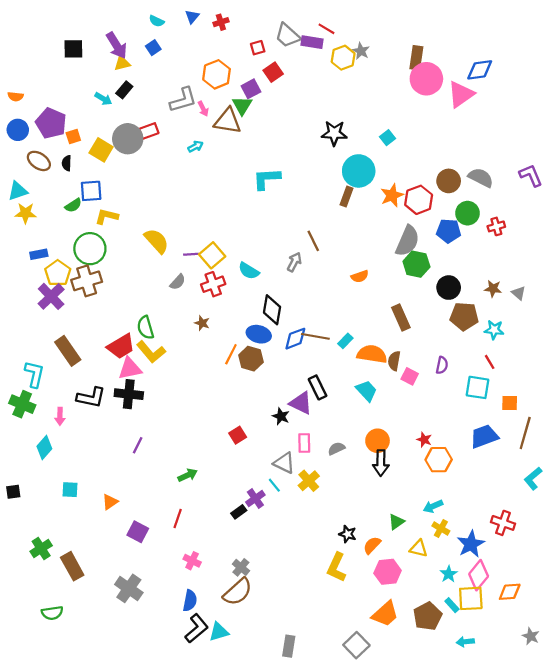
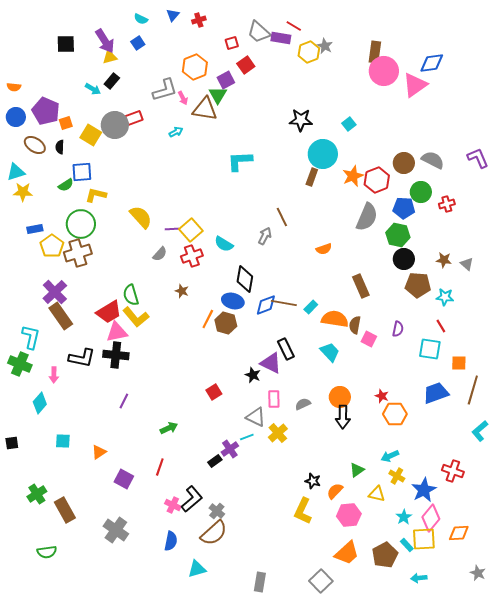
green hexagon: (416, 264) -> (398, 235), moved
purple cross: (51, 296) -> (55, 292), moved
cyan line: (274, 485) -> (247, 437), turned -72
black L-shape: (197, 628) -> (192, 499), moved

